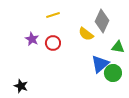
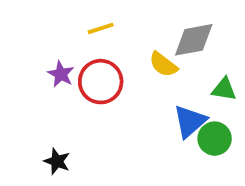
gray diamond: (102, 21) -> (194, 40), turned 55
red circle: (53, 43) -> (101, 82), size x1.5
black star: (21, 86) -> (57, 161), moved

